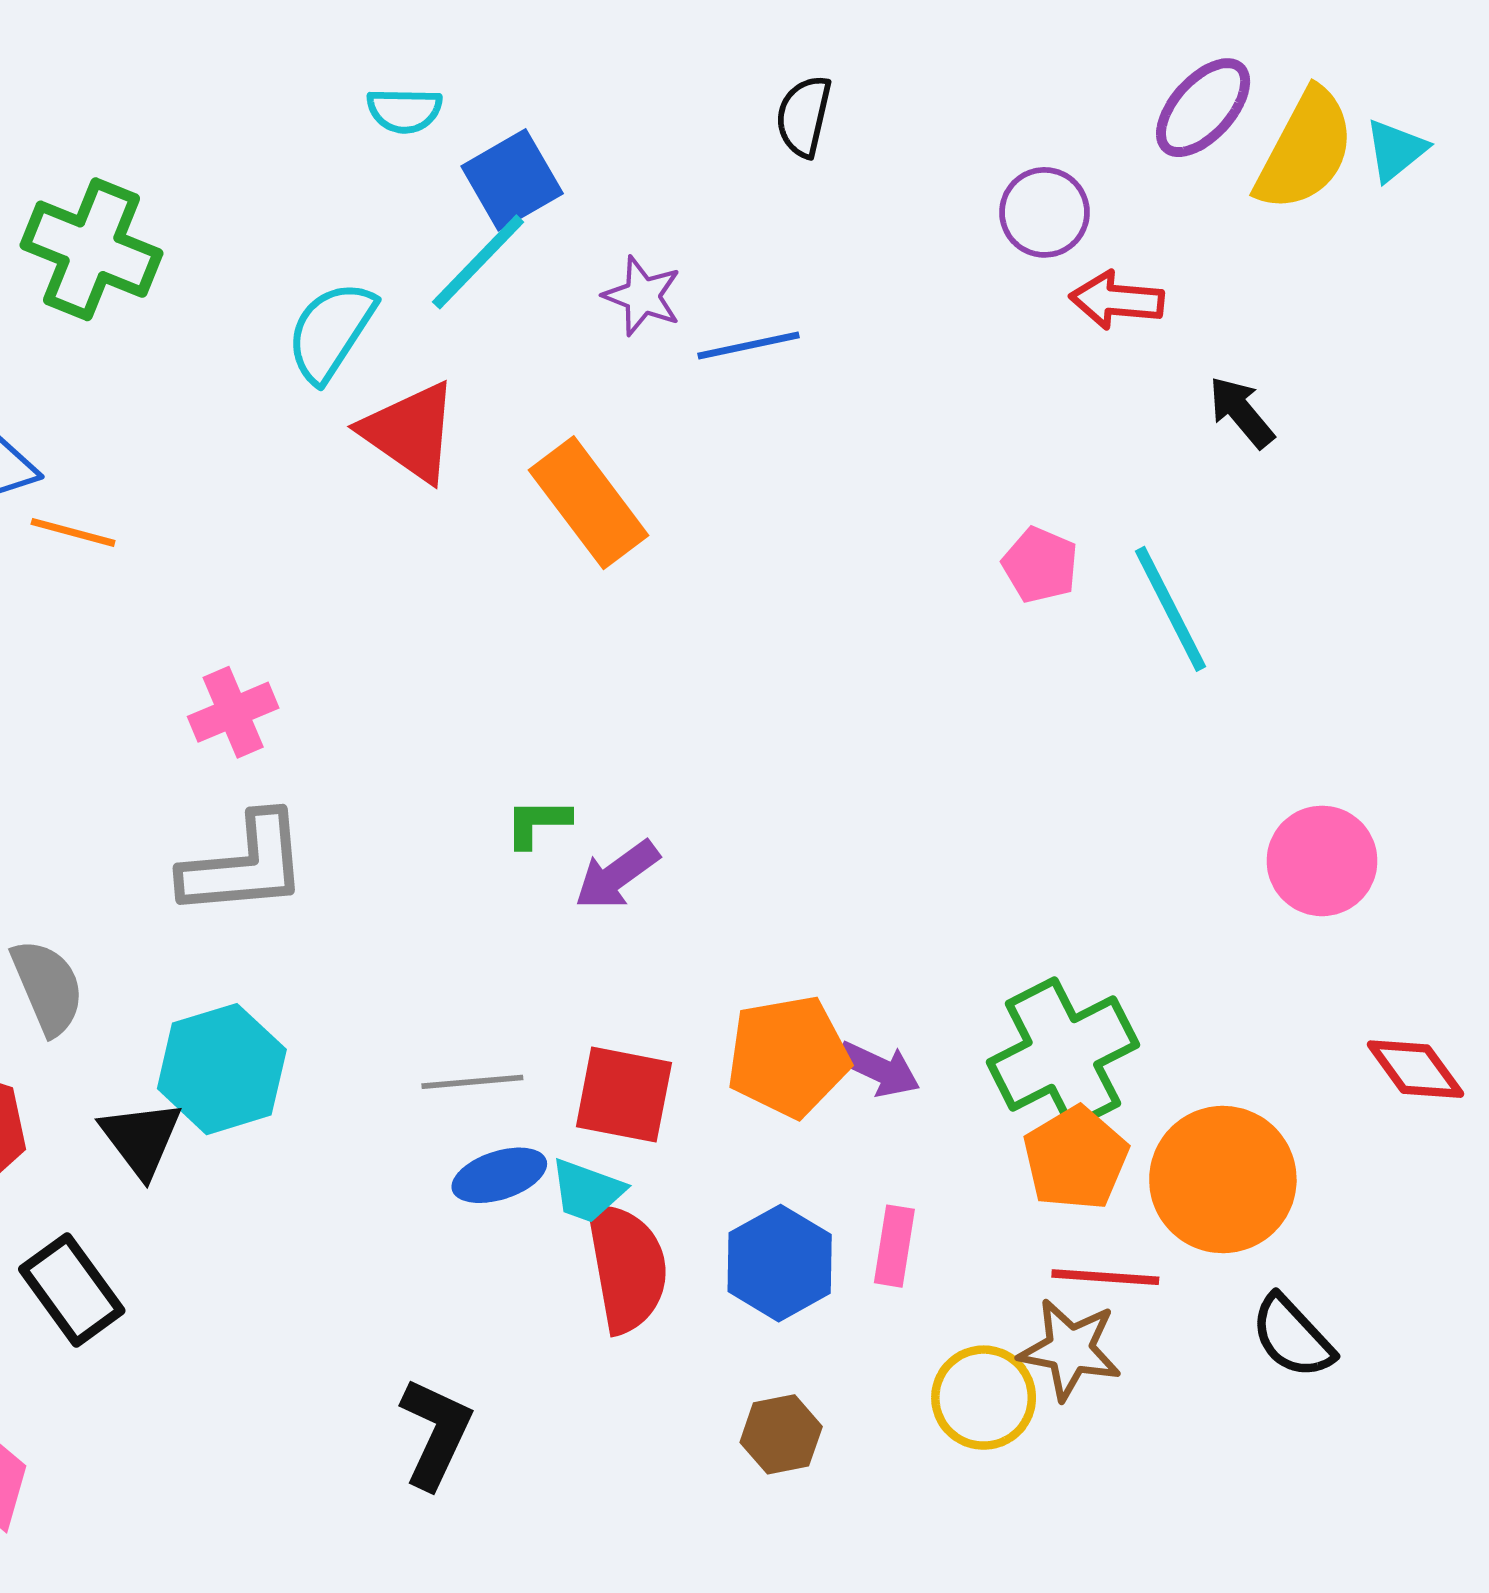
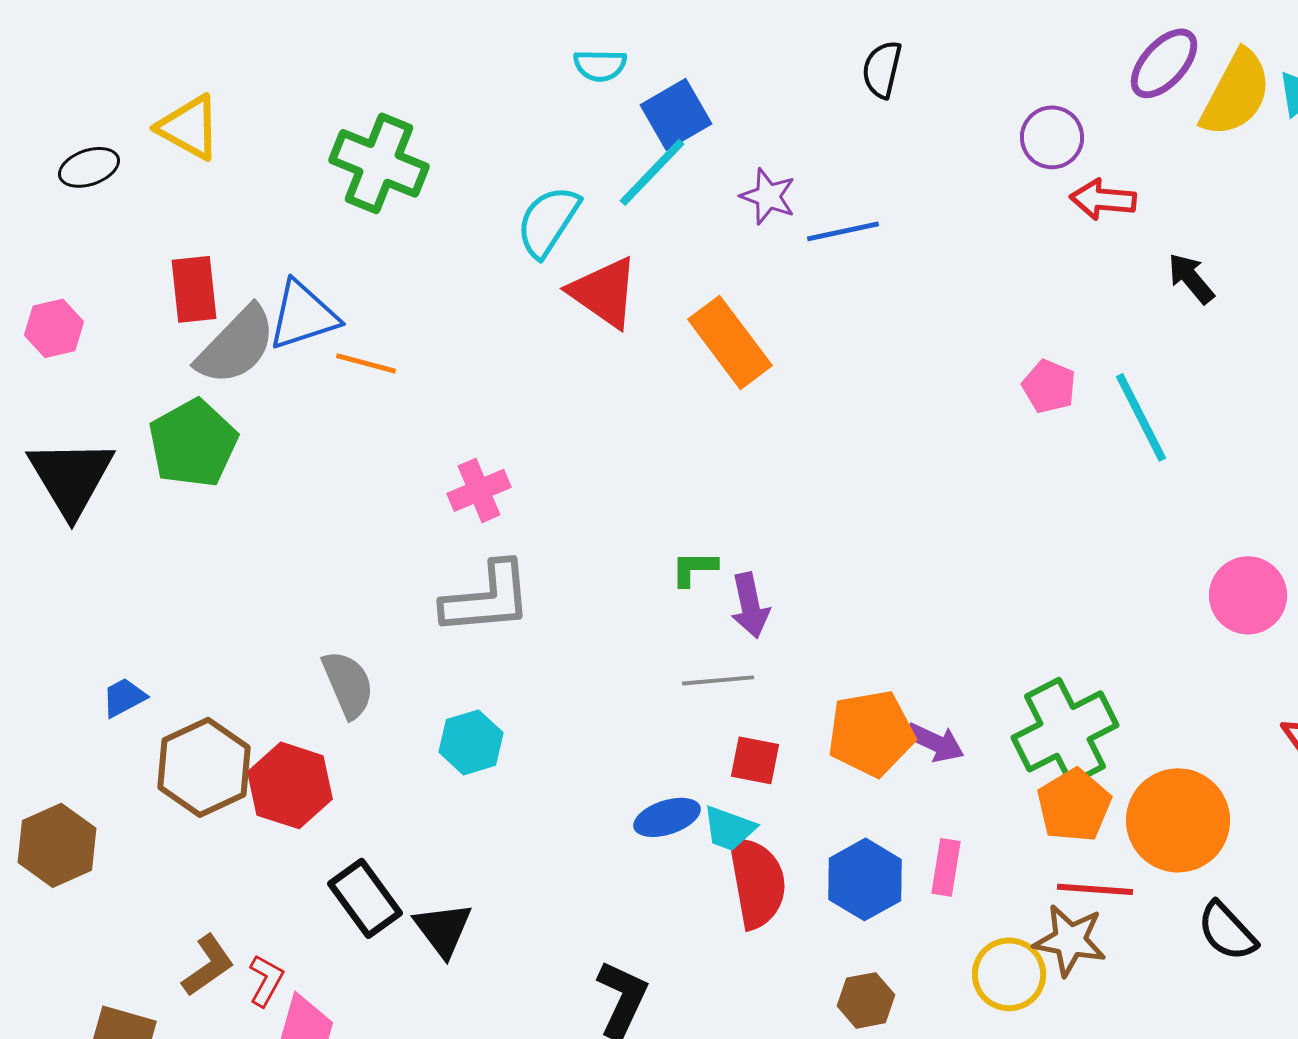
purple arrow: (617, 875) -> (750, 605), turned -66
cyan hexagon: (222, 1069) -> (471, 742), size x0.7
gray line: (472, 1082) -> (718, 680), moved
red square: (624, 1095) -> (755, 760), size x0.7
black triangle: (141, 1138) -> (443, 929), moved

